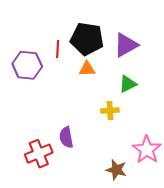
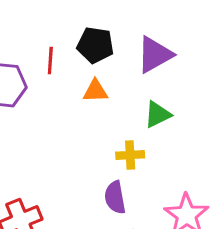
black pentagon: (87, 39) -> (95, 45), size x0.7
purple semicircle: (66, 137) -> (115, 197), moved

